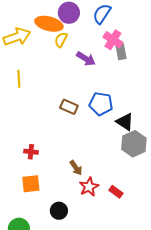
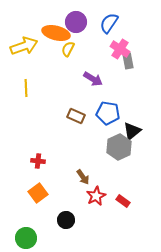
purple arrow: (86, 59) -> (93, 79), moved
black triangle: (125, 122) -> (132, 131), turned 48
gray hexagon: (134, 144) -> (119, 147), moved
orange square: (31, 184) -> (38, 193), turned -30

